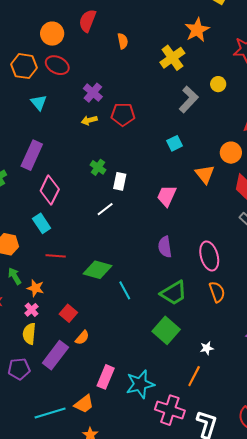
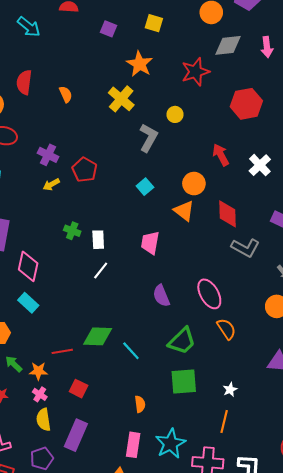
red pentagon: (123, 114) -> (85, 170), turned -30
orange circle: (231, 153) -> (194, 184), moved
white line: (105, 209) -> (101, 270), moved
red line: (56, 256) -> (62, 351), moved
green square: (166, 330) -> (184, 381), turned -32
orange semicircle: (82, 338) -> (140, 404), moved, turned -35

